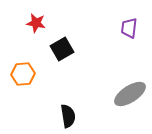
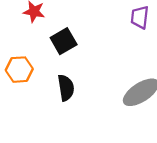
black semicircle: (68, 116) -> (66, 88), moved

